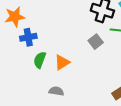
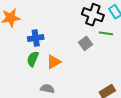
blue cross: (28, 37) -> (36, 38), moved

